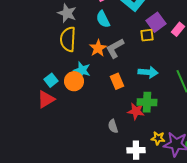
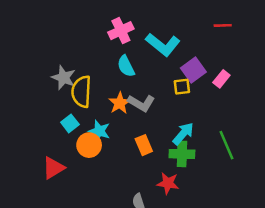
gray star: (67, 13) -> (64, 78), moved
gray L-shape: (115, 48) -> (141, 103), turned -120
cyan arrow: (148, 72) -> (183, 134), turned -54
cyan square: (51, 80) -> (70, 123), moved
green cross: (147, 102) -> (182, 154), moved

